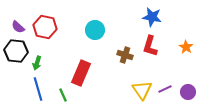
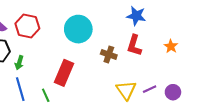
cyan circle: (95, 30) -> (78, 29), size x1.4

